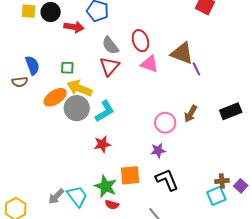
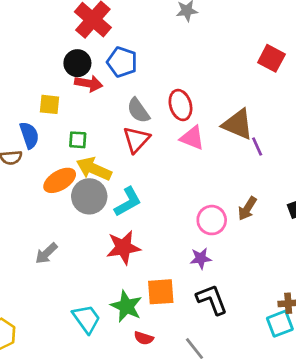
yellow square: (29, 11) -> (49, 104), moved
black circle: (51, 12) -> (77, 63), moved
red star: (102, 144) -> (123, 247), size x1.4
gray arrow: (56, 196) -> (46, 253), moved
red semicircle: (112, 205) -> (144, 338), moved

